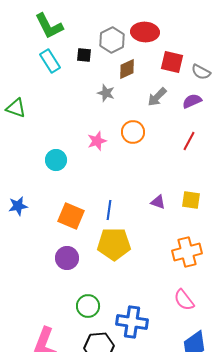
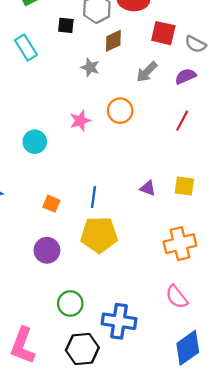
cyan rectangle: (50, 61) -> (26, 47), moved
orange square: (71, 216) -> (51, 204), size x0.6

